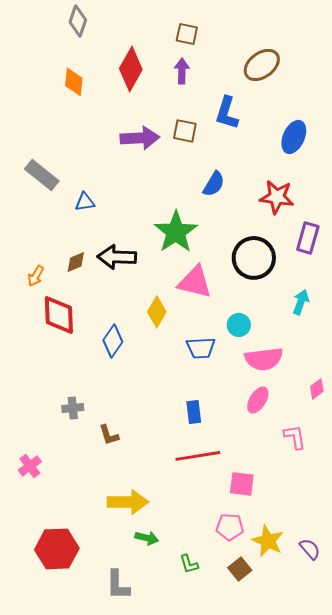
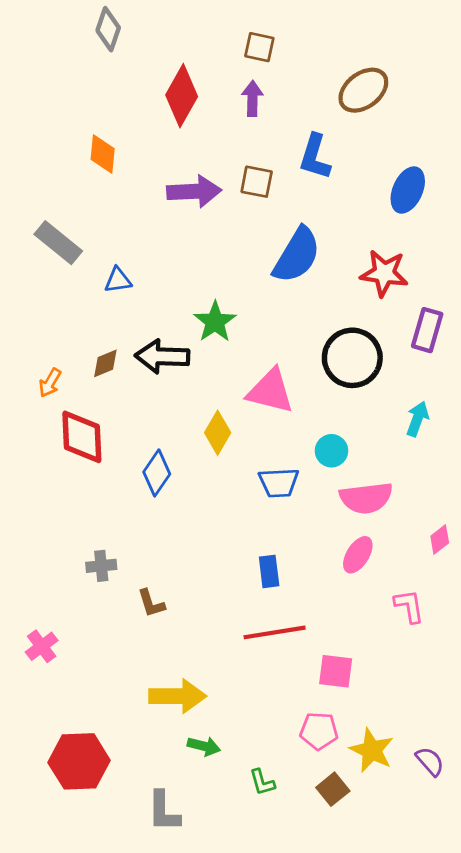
orange diamond: (74, 82) -> (103, 154), moved
blue semicircle: (214, 184) -> (297, 255), size x1.6
green star: (176, 232) -> (215, 322), moved, size x0.7

